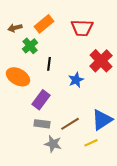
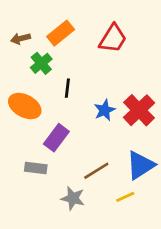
red trapezoid: (82, 28) -> (113, 39), turned -60
red cross: (101, 61) -> (139, 110), moved
gray rectangle: (42, 124) -> (36, 168), moved

